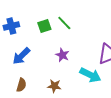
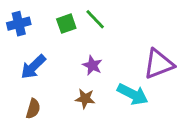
brown star: (54, 86) -> (85, 99), moved

